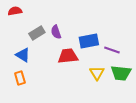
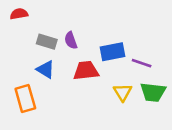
gray rectangle: (37, 33) -> (47, 42), turned 49
blue triangle: (23, 55) -> (45, 69), moved
orange rectangle: (20, 78) -> (25, 98), size x1.5

